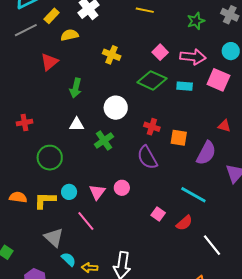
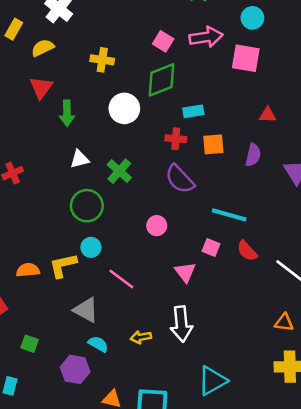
red triangle: (49, 62) -> (41, 88), moved
green diamond: (152, 80) -> (162, 80), turned -32
cyan rectangle: (185, 86) -> (193, 111), moved
white circle: (116, 108) -> (124, 108), moved
purple semicircle: (206, 153) -> (253, 155), size x0.7
green circle: (50, 158) -> (87, 206), moved
pink triangle: (97, 192) -> (185, 272), moved
cyan line: (193, 195) -> (229, 215), moved
red semicircle: (184, 223) -> (247, 251), turned 102
cyan semicircle: (69, 259) -> (98, 344), moved

